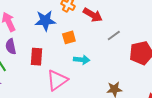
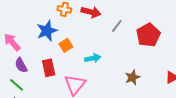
orange square: (69, 37) -> (66, 45), moved

